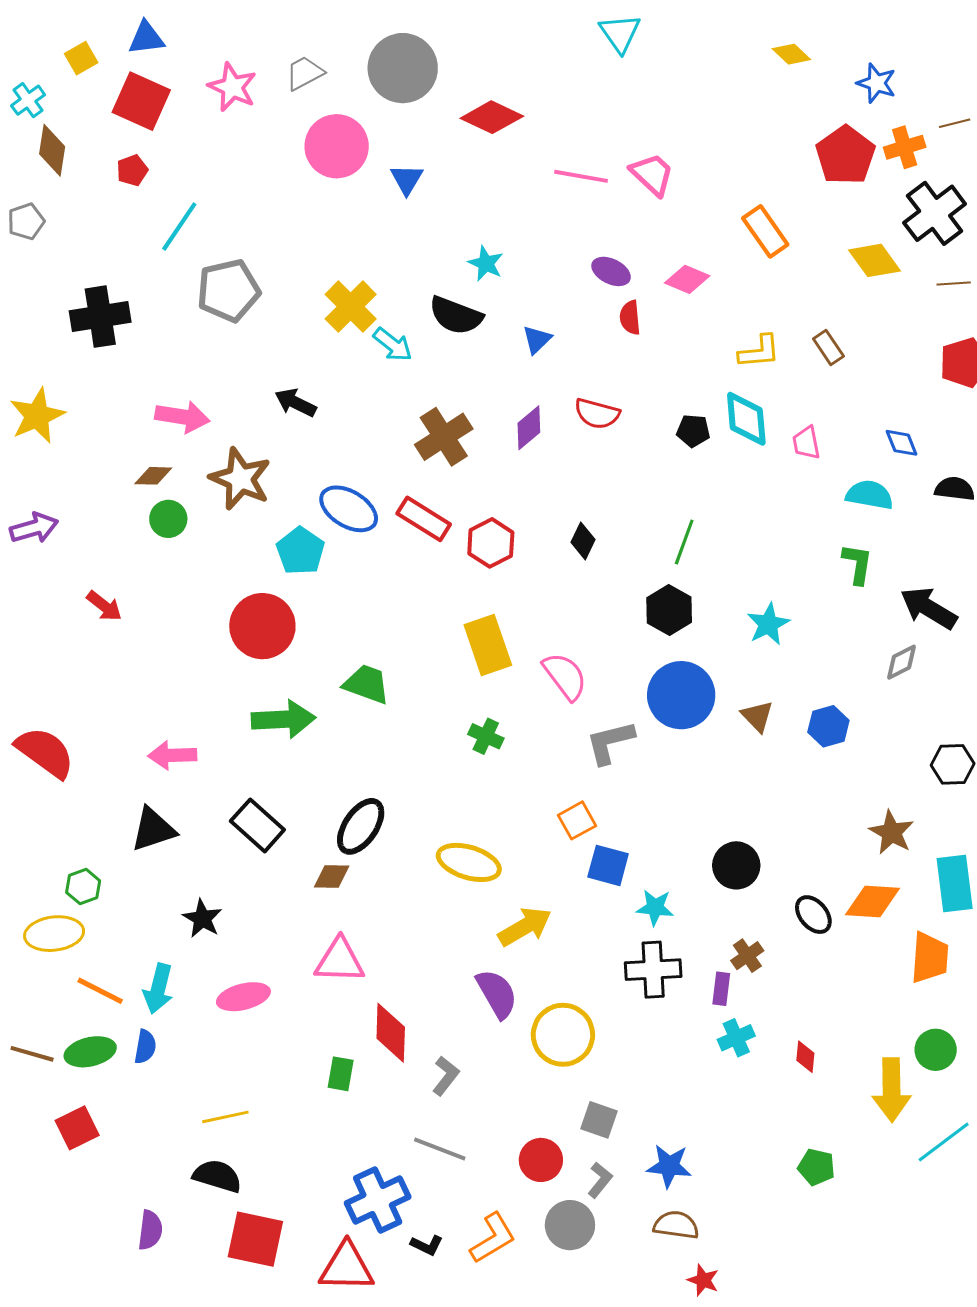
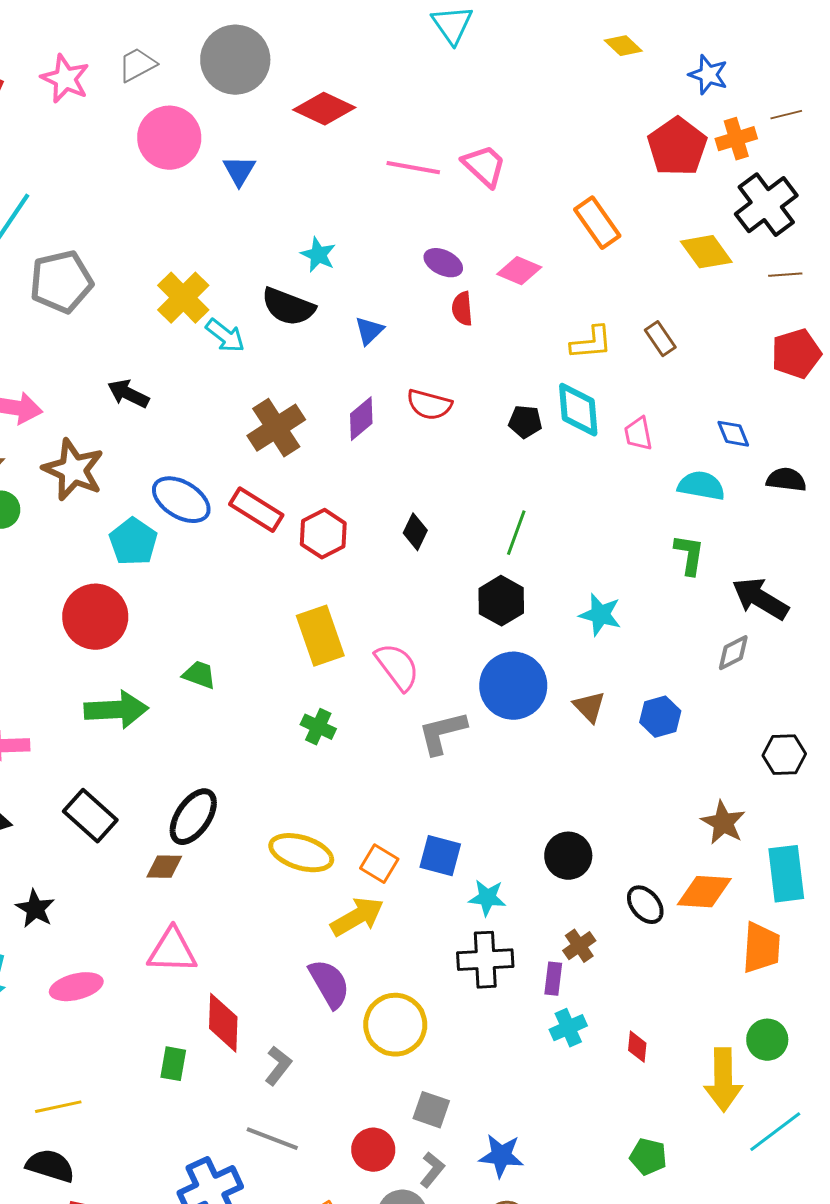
cyan star: (768, 624) -> (600, 615), turned -30
green trapezoid: (367, 684) -> (199, 675), size x0.7
orange square: (577, 820) -> (379, 864), moved, turned -30

